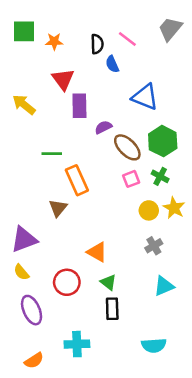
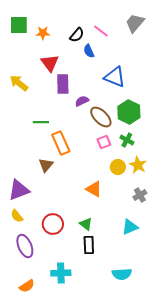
black semicircle: (97, 44) -> (77, 35), turned 42
gray cross: (154, 246) -> (140, 195), moved
orange triangle: (97, 252) -> (94, 189), moved

